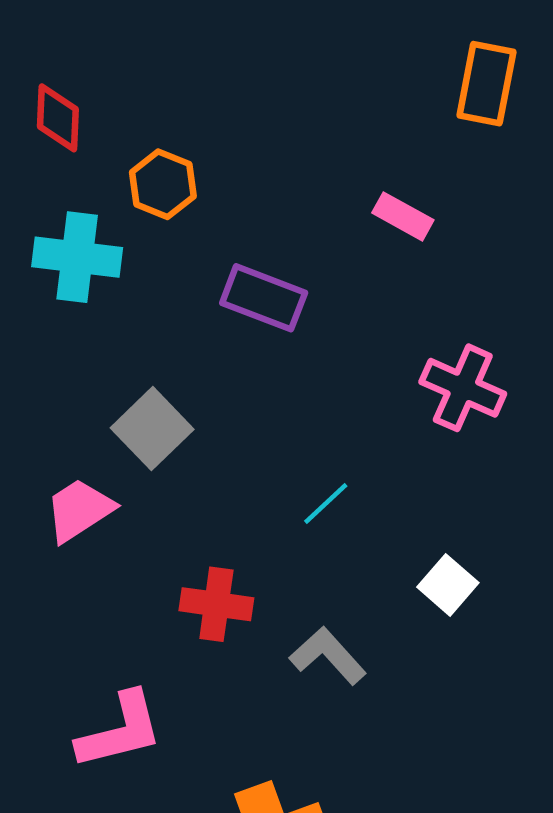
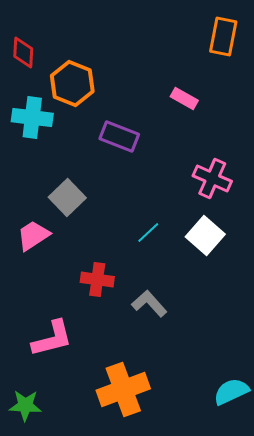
orange hexagon: (163, 184) -> (72, 84), size x1.4
white square: (448, 585) -> (205, 236), moved, size x1.4

